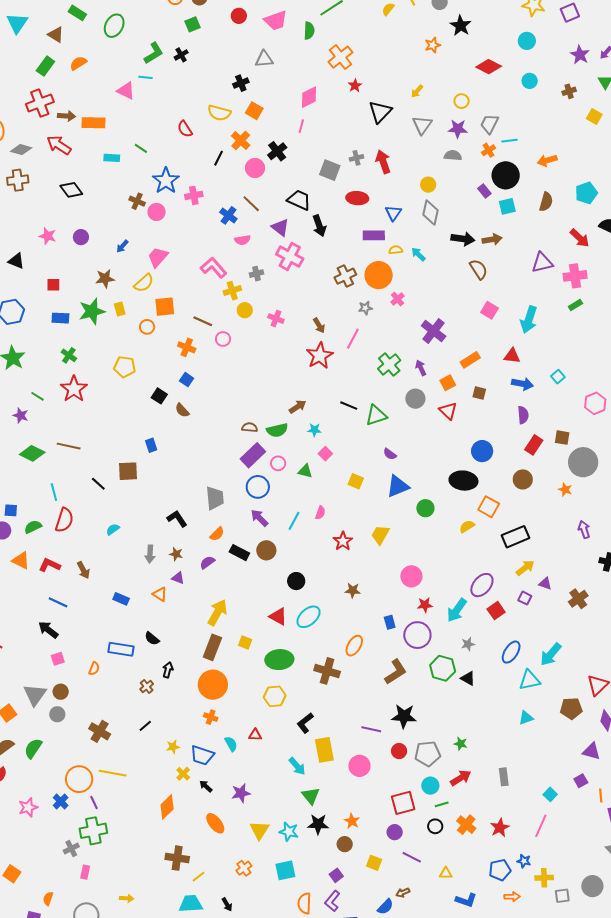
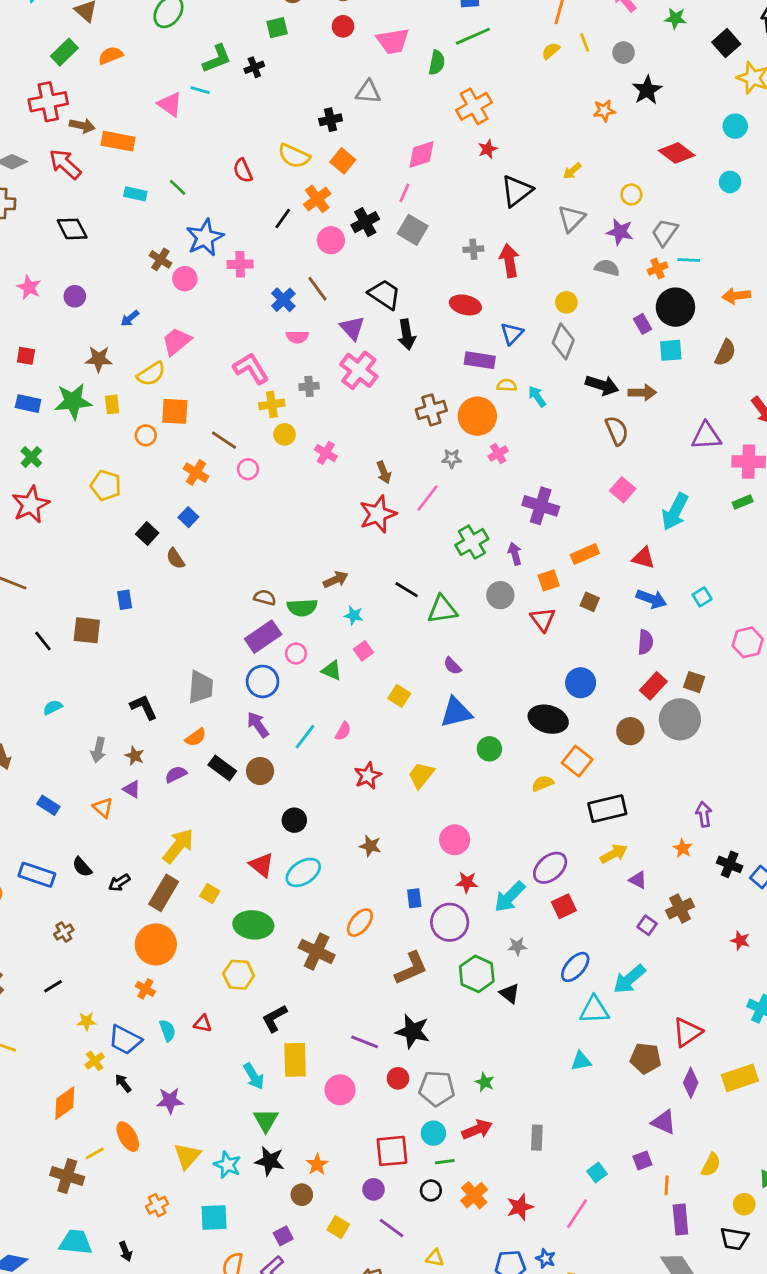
gray square: (330, 170) -> (413, 230), moved
purple cross: (434, 331) -> (541, 506), turned -30
gray circle: (583, 462) -> (680, 719), moved
orange star: (565, 490) -> (683, 848), moved
purple square: (525, 598) -> (647, 925), moved
black arrow: (168, 670) -> (119, 883), moved, turned -147
yellow line: (199, 877) -> (95, 1153), moved

